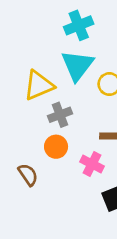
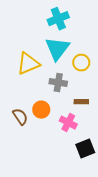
gray cross: (60, 115) -> (58, 83), moved, turned 30
brown semicircle: (28, 175) -> (20, 117), moved

